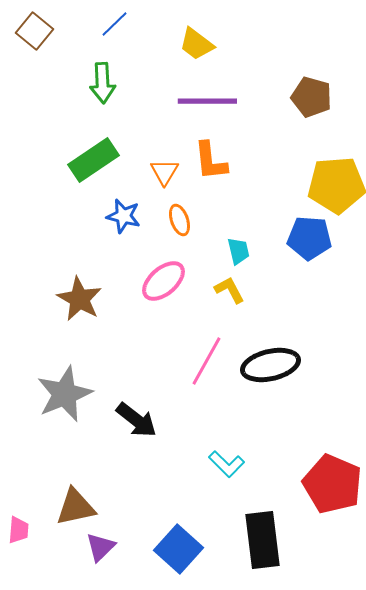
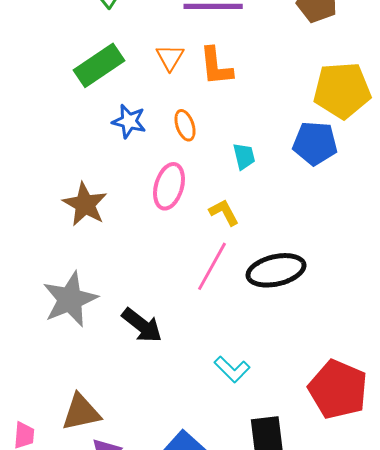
orange triangle: (164, 172) -> (170, 57), moved
pink ellipse: (163, 281) -> (169, 186), turned -33
yellow L-shape: (229, 290) -> (224, 212), moved

